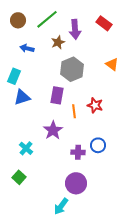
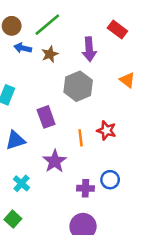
purple arrow: (75, 29) -> (89, 49), moved
brown star: (58, 42) -> (50, 54), moved
blue arrow: (27, 48) -> (23, 48), moved
purple rectangle: (57, 95) -> (46, 117), moved, turned -30
blue triangle: (22, 97) -> (15, 140), moved

